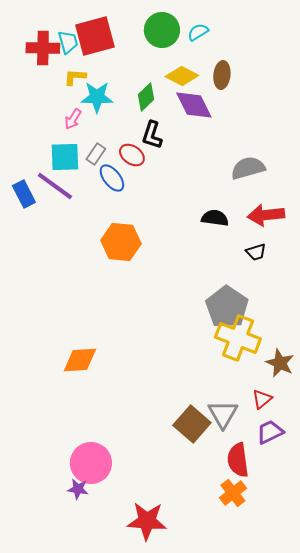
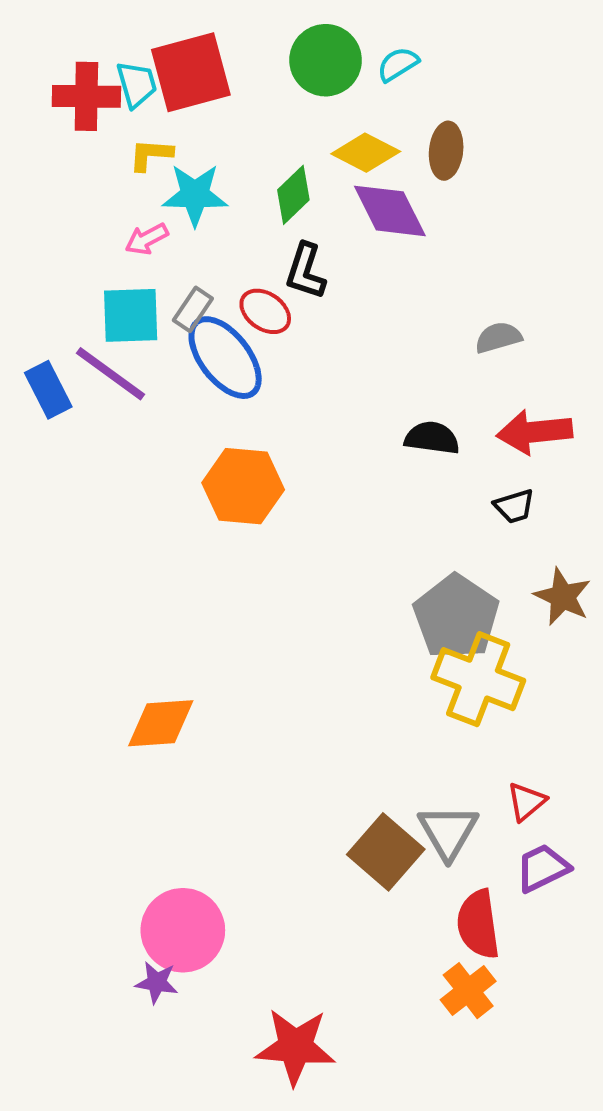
pink arrow: (73, 119) -> (147, 239), turned 30
gray semicircle: (248, 168) -> (498, 337), size x0.7
blue ellipse: (112, 178) -> (225, 358), size x1.5
brown star: (280, 363) -> (563, 597), moved

